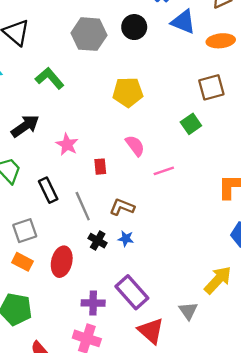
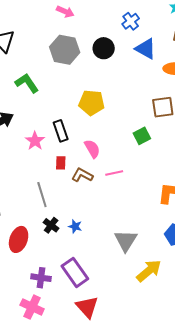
black rectangle: (48, 190) -> (61, 131), moved
brown L-shape: (122, 207) -> (82, 175), moved
gray triangle: (188, 311) -> (126, 241), moved, size x1.4

